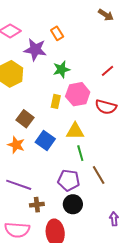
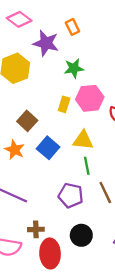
black circle: (73, 204) -> (81, 235), moved
brown cross: (37, 205) -> (36, 229), moved

